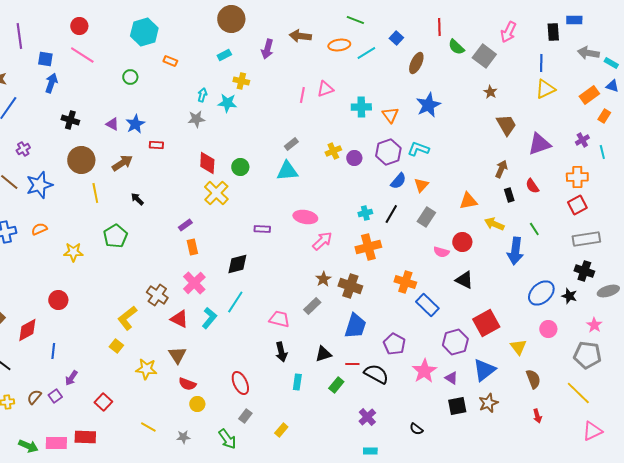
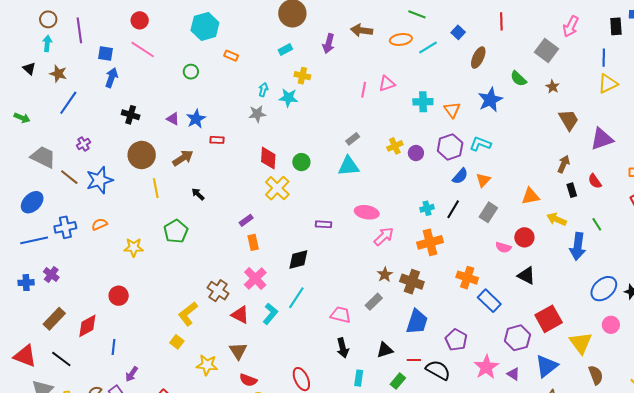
green semicircle: (456, 47) -> (518, 79), moved
yellow triangle: (518, 347) -> (581, 343), size x1.4

